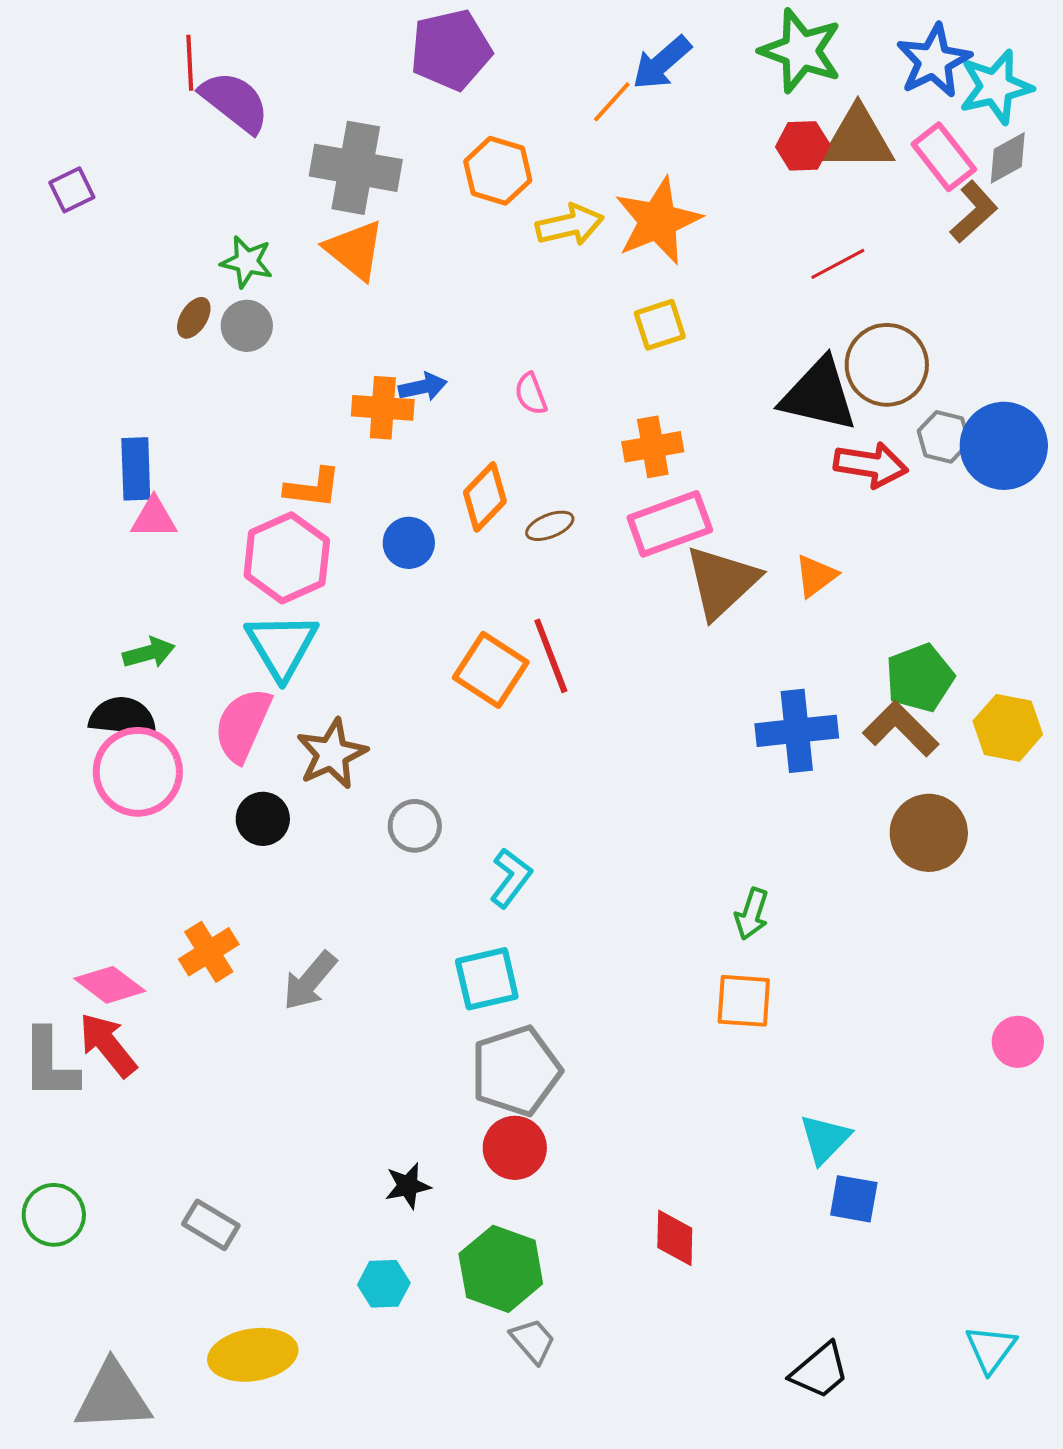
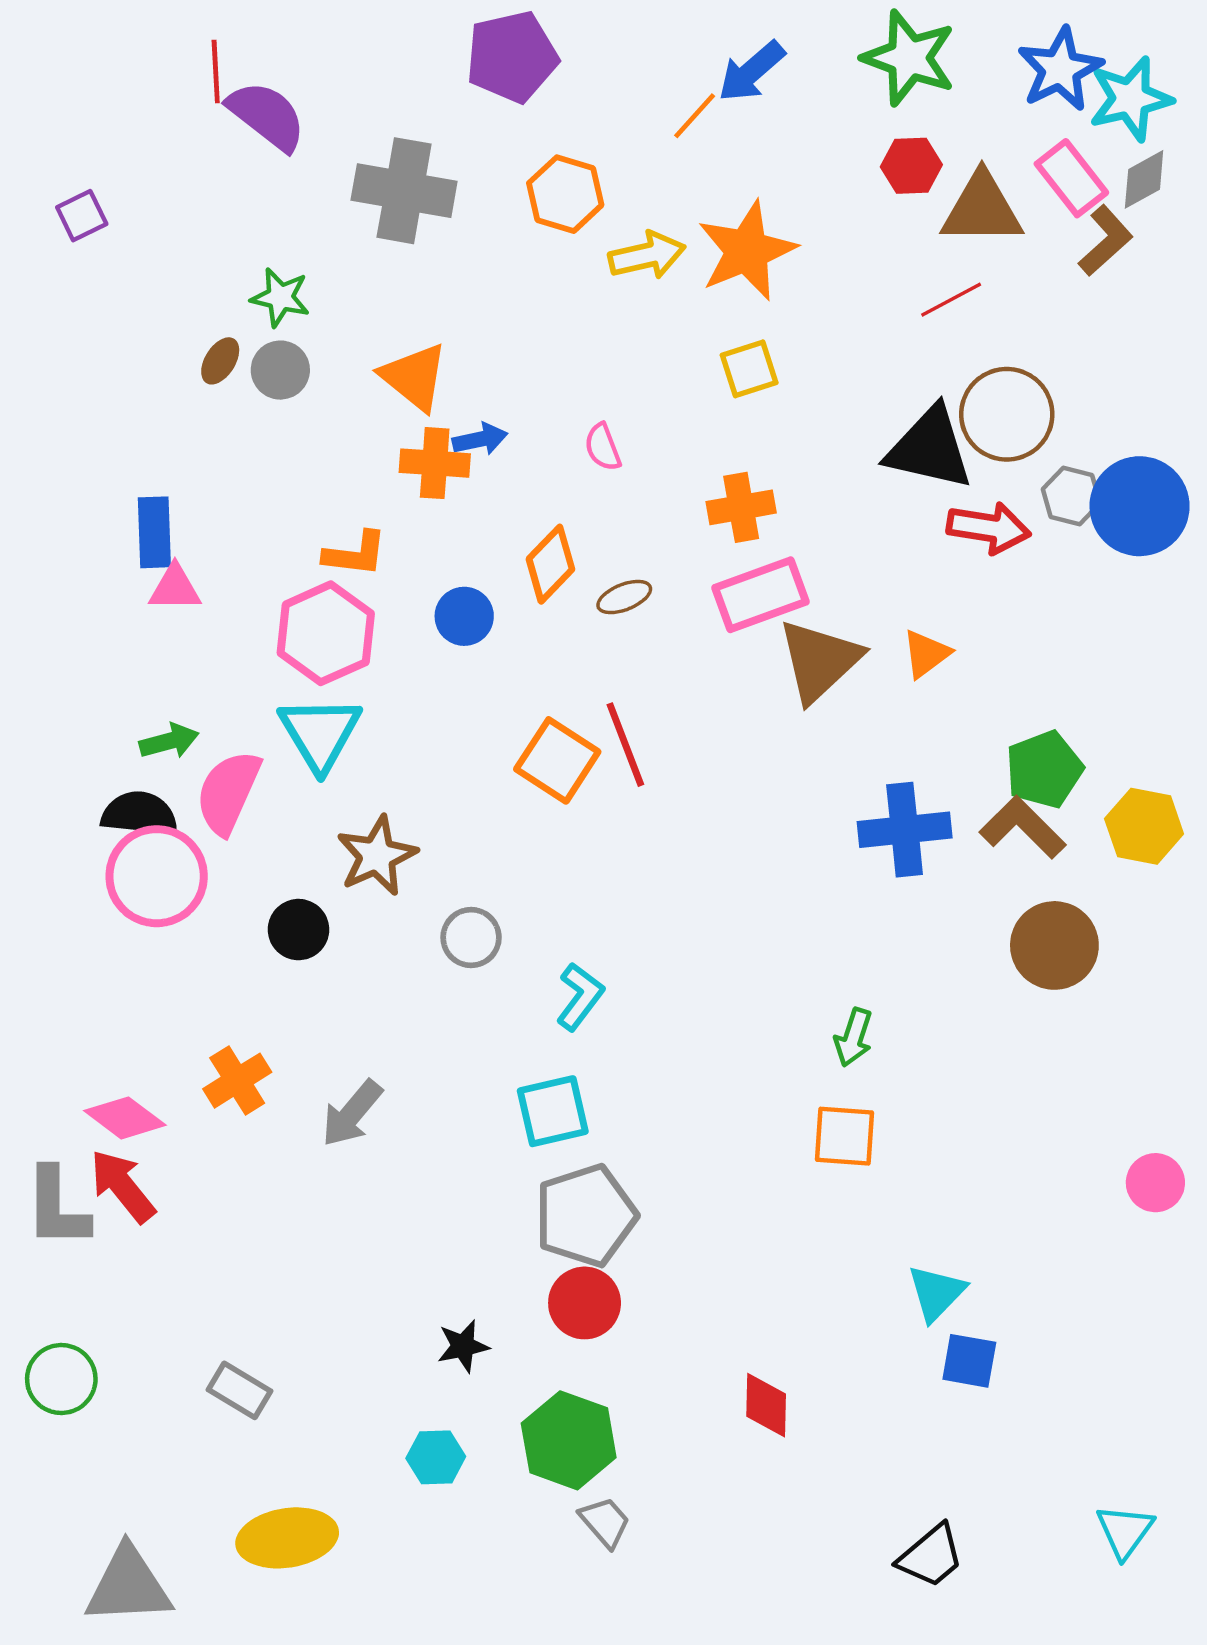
brown triangle: (858, 139) -> (982, 209), moved
orange triangle: (355, 250) -> (414, 377), moved
pink semicircle: (243, 725) -> (228, 792), moved

